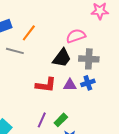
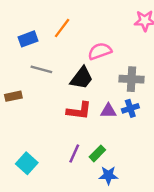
orange line: (29, 33) -> (62, 28), moved
pink semicircle: (76, 36) -> (100, 51), moved
black trapezoid: (62, 58) -> (82, 78), moved

